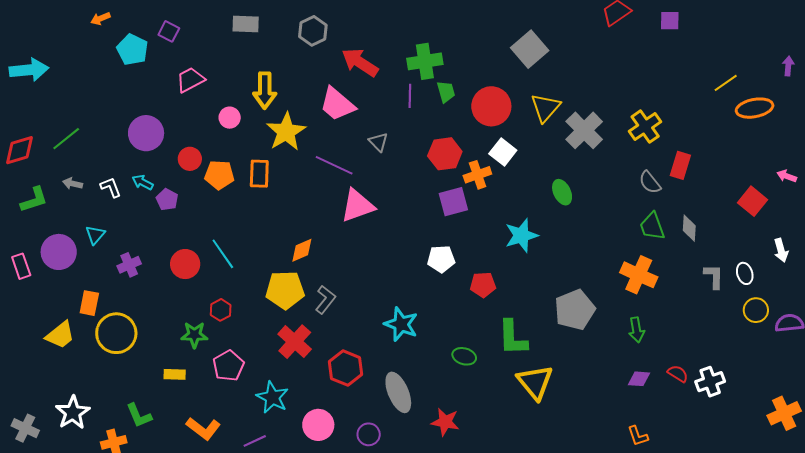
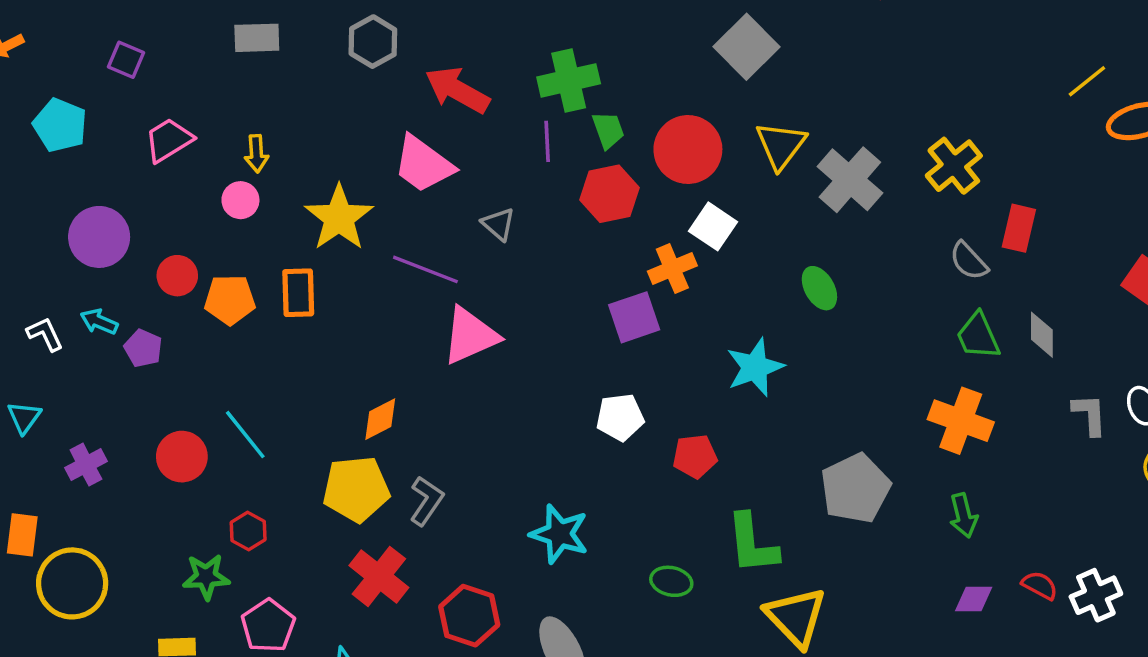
cyan pentagon: (132, 50) -> (60, 125), moved
yellow arrow: (265, 90) -> (256, 154), moved, size x0.6
red hexagon: (445, 154) -> (609, 194), moved

